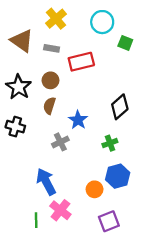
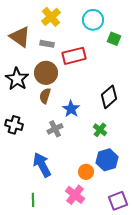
brown circle: (50, 80) -> (46, 73), size x1.5
black cross: (15, 127) -> (14, 125), moved
green cross: (110, 143) -> (100, 130), turned -32
pink cross: (60, 210) -> (75, 195), moved
purple square: (109, 221) -> (118, 201), moved

